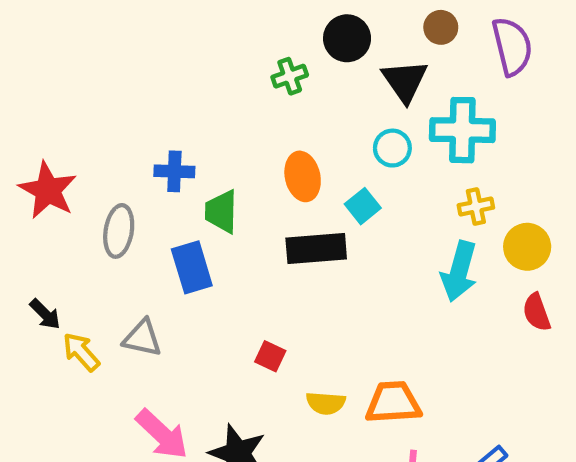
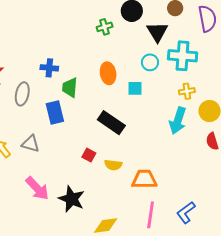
cyan square: (363, 206) -> (135, 88), turned 35
black rectangle: (316, 249) -> (111, 123), moved, turned 36
yellow semicircle: (326, 403) -> (113, 165), moved

